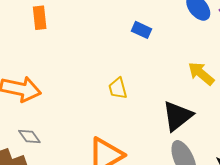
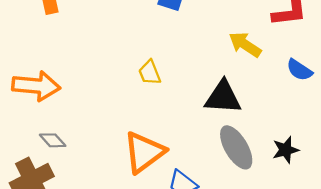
black triangle: (177, 116) -> (223, 97), turned 48

